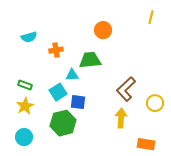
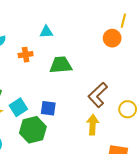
orange circle: (103, 30) -> (112, 38), moved
cyan triangle: (72, 75) -> (46, 32), moved
cyan square: (58, 92) -> (18, 107), moved

